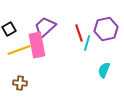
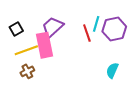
cyan line: (87, 43) -> (96, 24), moved
brown cross: (20, 83) -> (27, 71), moved, turned -32

